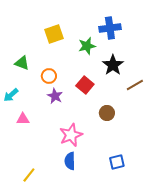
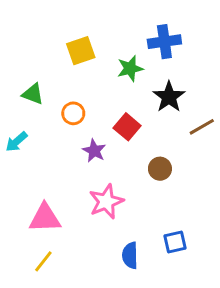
purple star: (55, 96) -> (94, 151), moved
pink triangle: (23, 119) -> (45, 218), moved, size x1.6
blue semicircle: (70, 161) -> (130, 255), moved

